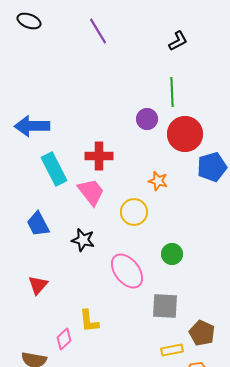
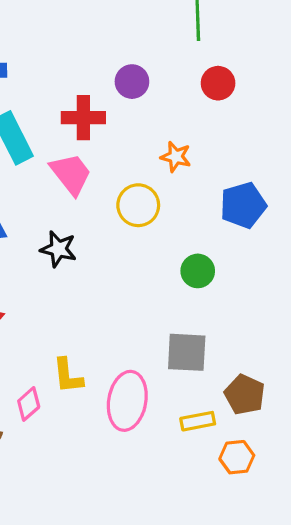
purple circle: (147, 119) -> (132, 82), moved
red circle: (185, 134) -> (218, 83), size x0.6
blue pentagon: (212, 167) -> (243, 205), moved
pink ellipse: (127, 271) -> (127, 401), moved, turned 48

